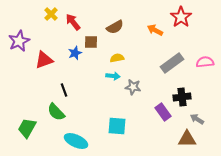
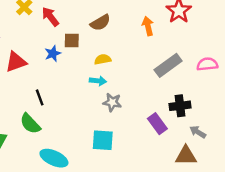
orange arrow: (155, 30) -> (148, 26), turned 49
gray star: (133, 87) -> (112, 102), moved

